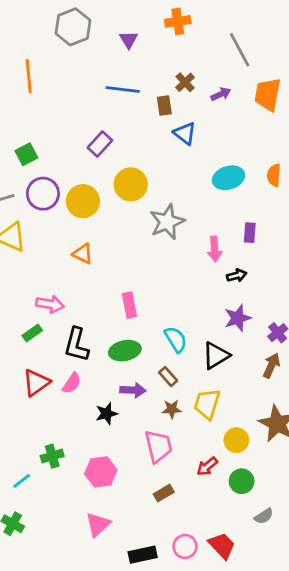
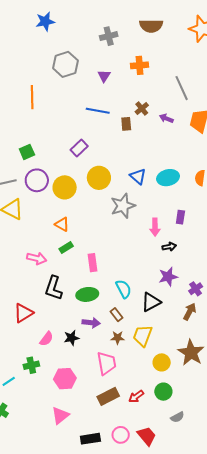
purple arrow: (221, 94) -> (166, 118), turned -136
blue triangle: (185, 133) -> (138, 176), moved
green rectangle: (32, 333) -> (66, 248), moved
pink semicircle: (72, 383) -> (46, 339), moved
red arrow: (207, 466) -> (136, 396), moved
brown rectangle: (164, 493) -> (108, 396), size x1.5

